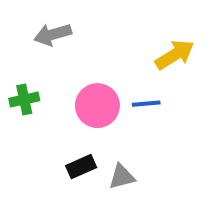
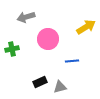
blue line: (146, 104) -> (72, 61), moved
pink circle: (97, 106) -> (48, 39), moved

